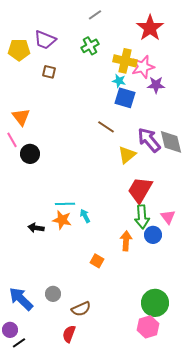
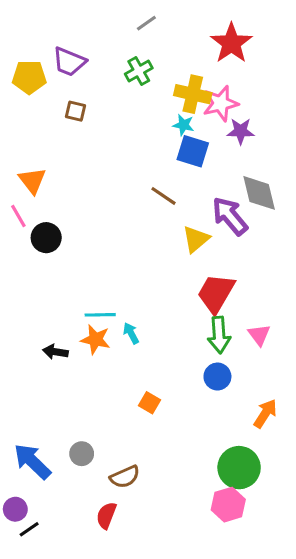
gray diamond: (171, 142) -> (259, 193), moved
blue circle: (153, 235) -> (217, 377), moved
orange arrow: (126, 241) -> (265, 414), moved, turned 30

